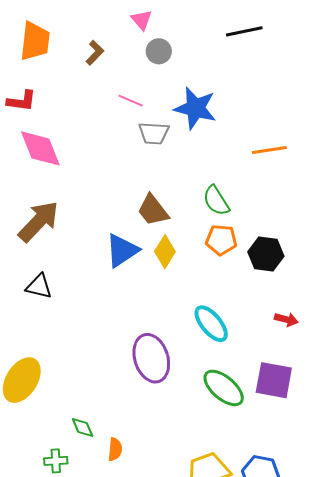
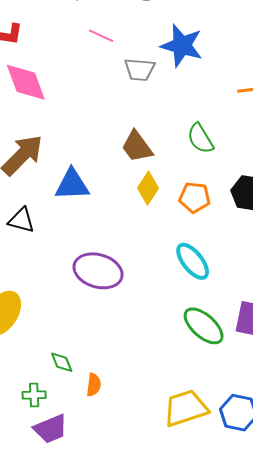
pink line: (131, 101) -> (101, 36), moved
orange pentagon: (221, 240) -> (195, 197), moved
blue triangle: (122, 250) -> (72, 185), moved, turned 30
purple ellipse: (151, 358) -> (98, 271), moved, turned -57

